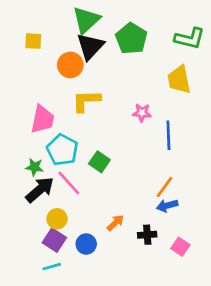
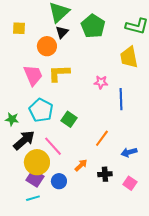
black triangle: (90, 46) -> (62, 32), size x0.6
pink trapezoid: (42, 119) -> (33, 75), moved, turned -35
green star: (34, 167) -> (12, 119), moved
pink line: (69, 183) -> (53, 146), moved
orange line: (164, 187) -> (102, 138), moved
blue arrow: (167, 206) -> (129, 152), moved
yellow circle: (57, 219) -> (37, 162), size x1.6

